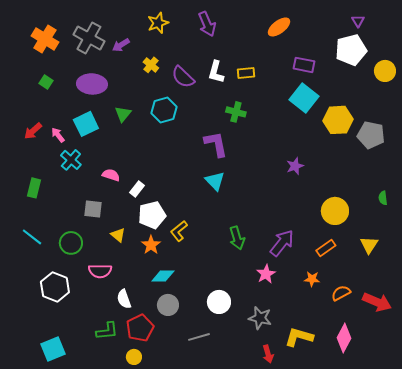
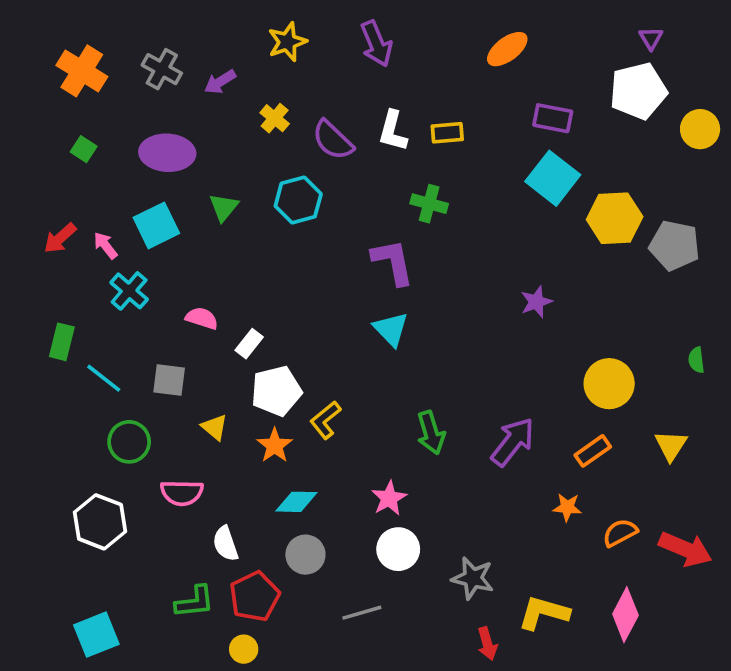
gray cross: (89, 38) -> (162, 69), size x0.7
cyan line: (32, 237) -> (104, 378), moved
pink star: (266, 274) -> (389, 498), moved

